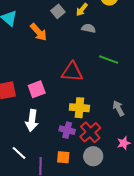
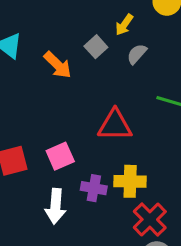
gray square: (58, 11) -> (96, 47), moved
gray semicircle: (88, 28) -> (137, 54), turned -56
purple cross: (67, 130) -> (94, 188), moved

